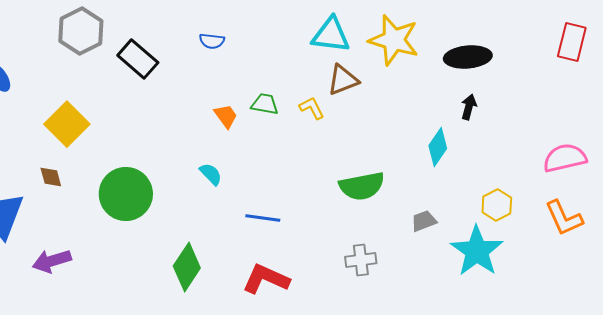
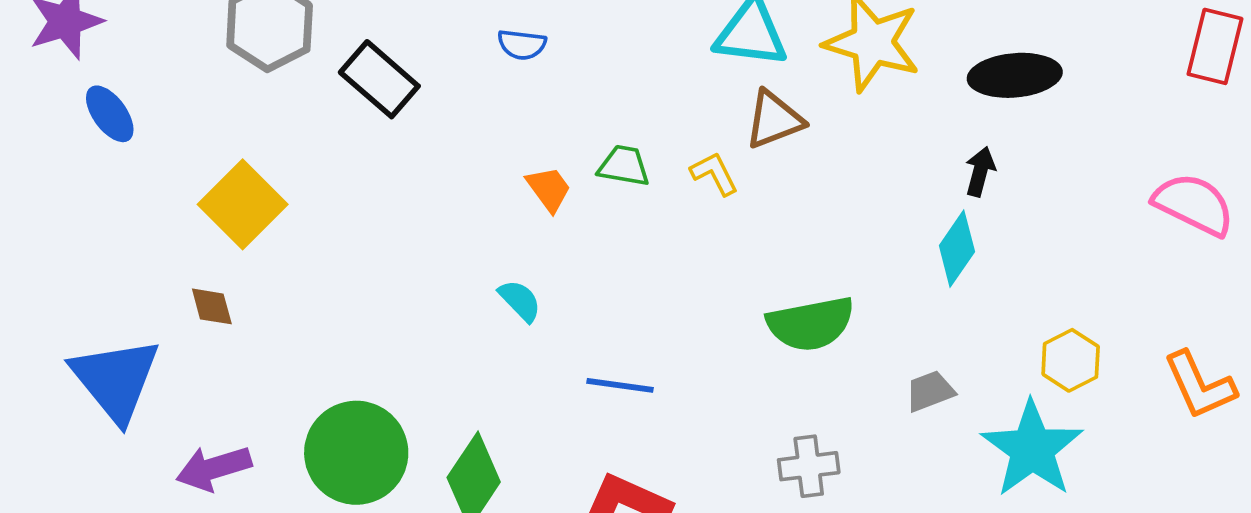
black arrow: (469, 107) -> (980, 172), moved
pink semicircle: (565, 158) -> (1194, 204), moved, turned 39
green circle: (126, 194) -> (356, 453), moved

